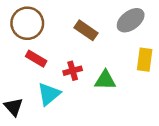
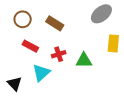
brown circle: (27, 23) -> (23, 19), size x0.7
brown rectangle: (86, 30) -> (55, 23), moved

